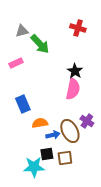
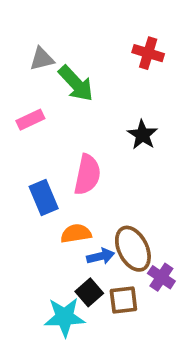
pink semicircle: (73, 89) -> (87, 175), moved
purple cross: (87, 121) -> (161, 277), moved
black square: (47, 154) -> (89, 292), turned -32

